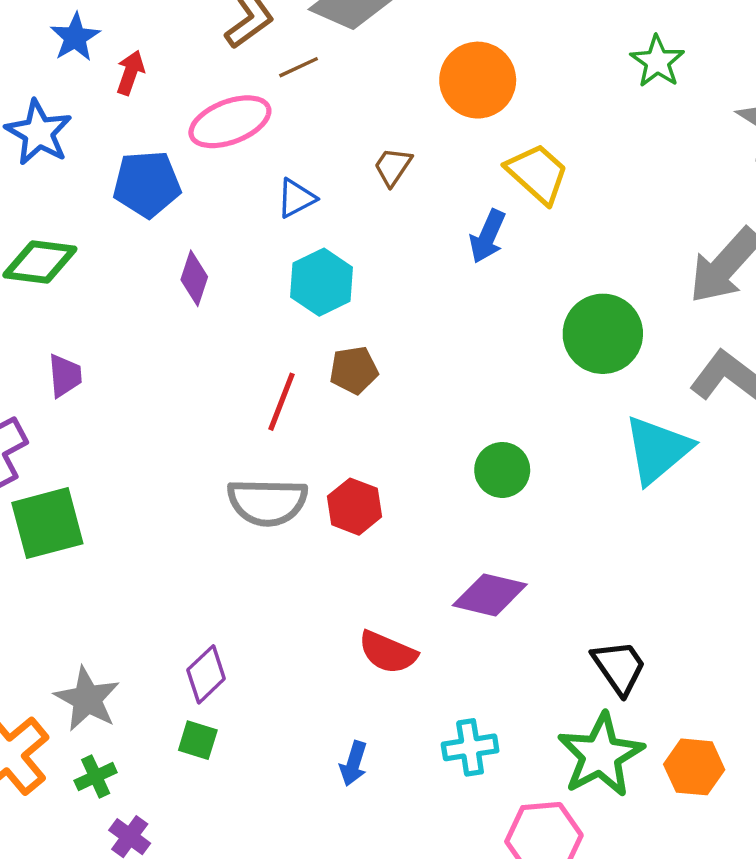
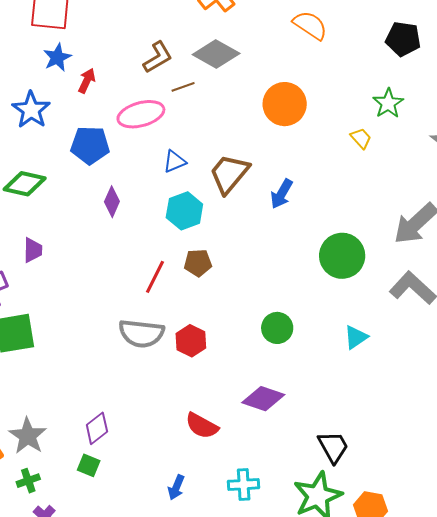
brown trapezoid: (393, 167) -> (229, 174), moved, size x1.8
yellow trapezoid: (537, 174) -> (361, 138), moved, size x0.6
cyan triangle: (658, 450) -> (356, 337), moved, size x0.6

